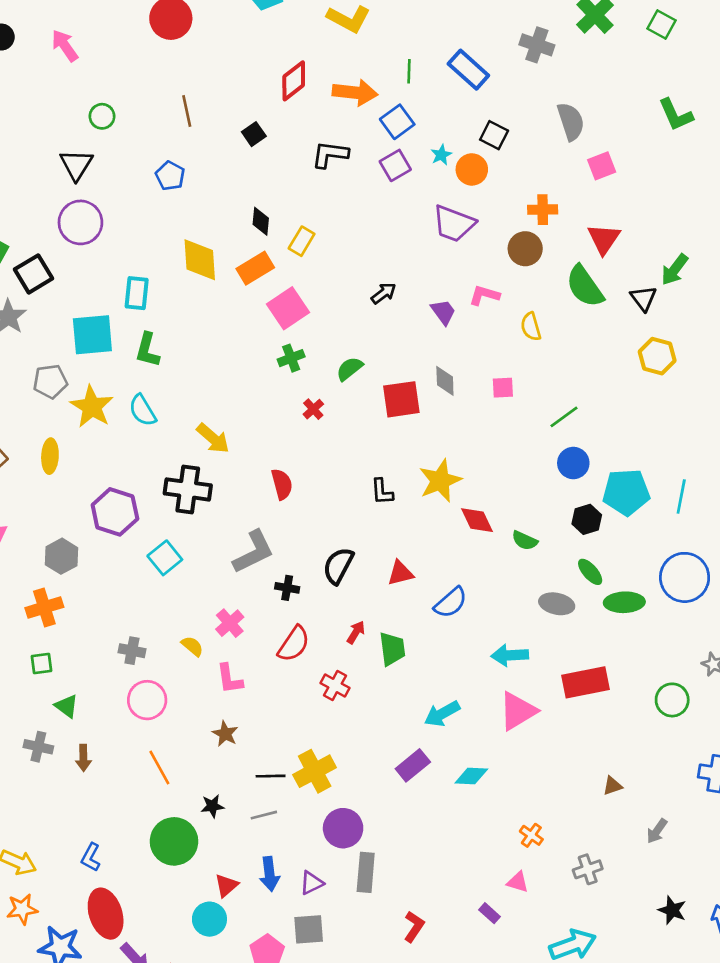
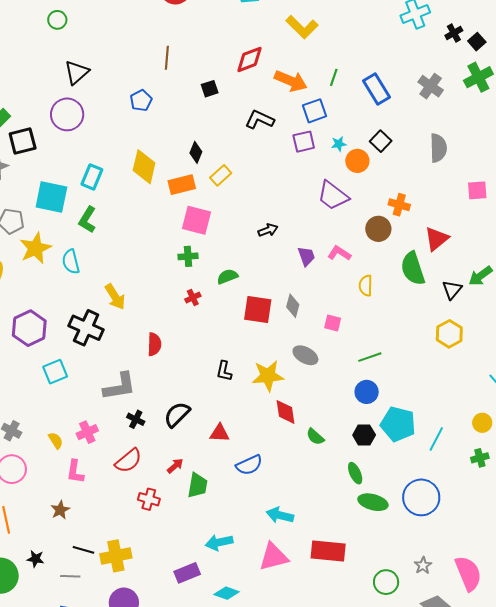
green circle: (102, 116) -> (57, 20), moved
pink square: (602, 166) -> (477, 190), moved
pink square: (288, 308) -> (197, 220), turned 32
gray ellipse: (557, 604) -> (305, 355), moved
red cross: (335, 686) -> (149, 499), turned -30

